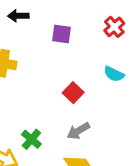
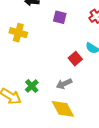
red square: (73, 93) -> (75, 59), moved

